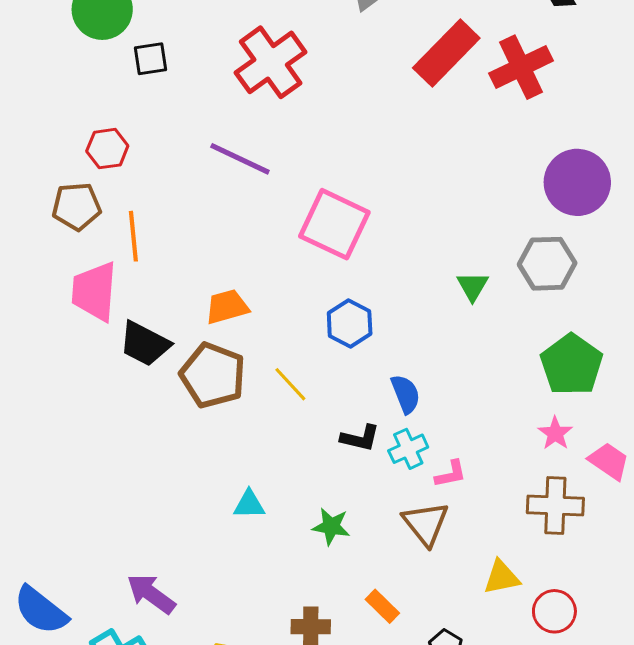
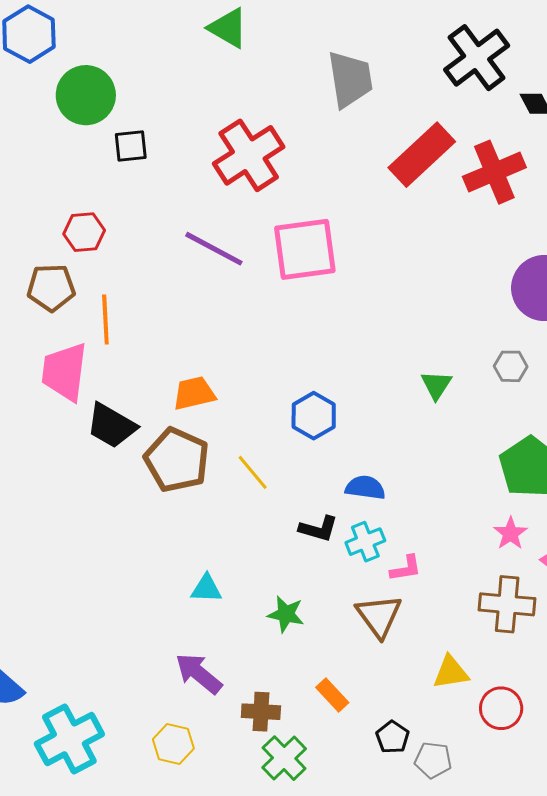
pink square: (334, 224) -> (305, 249), moved, turned -36
gray hexagon: (547, 264) -> (511, 366), size x0.6
blue semicircle: (406, 394) -> (365, 488), turned -63
purple arrow: (151, 594) -> (199, 673), moved

